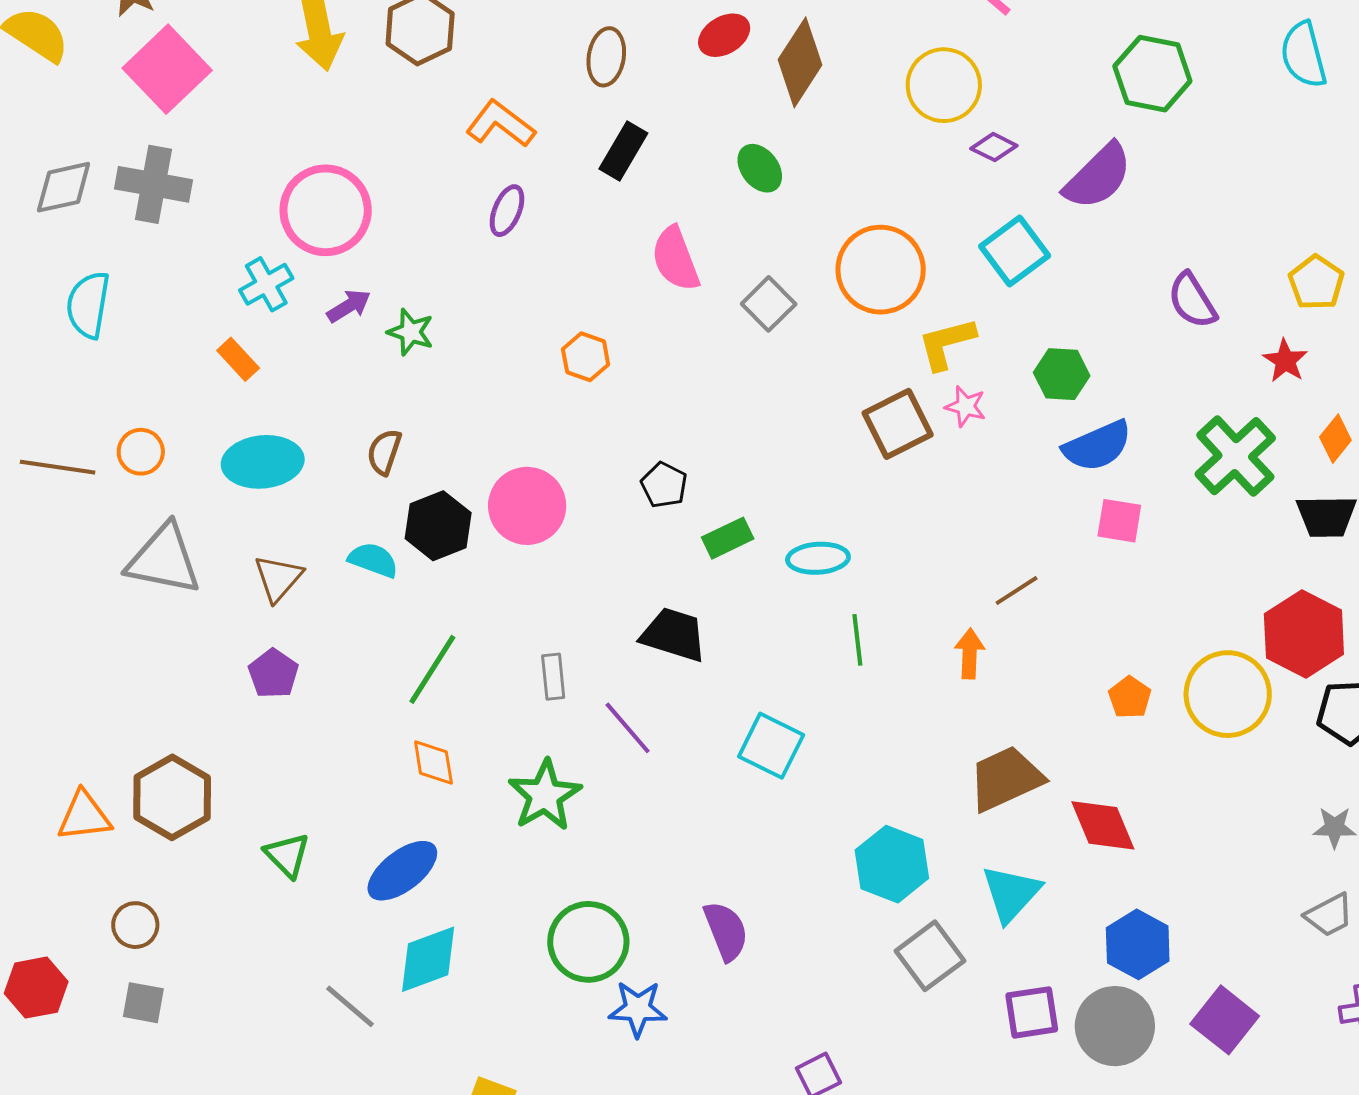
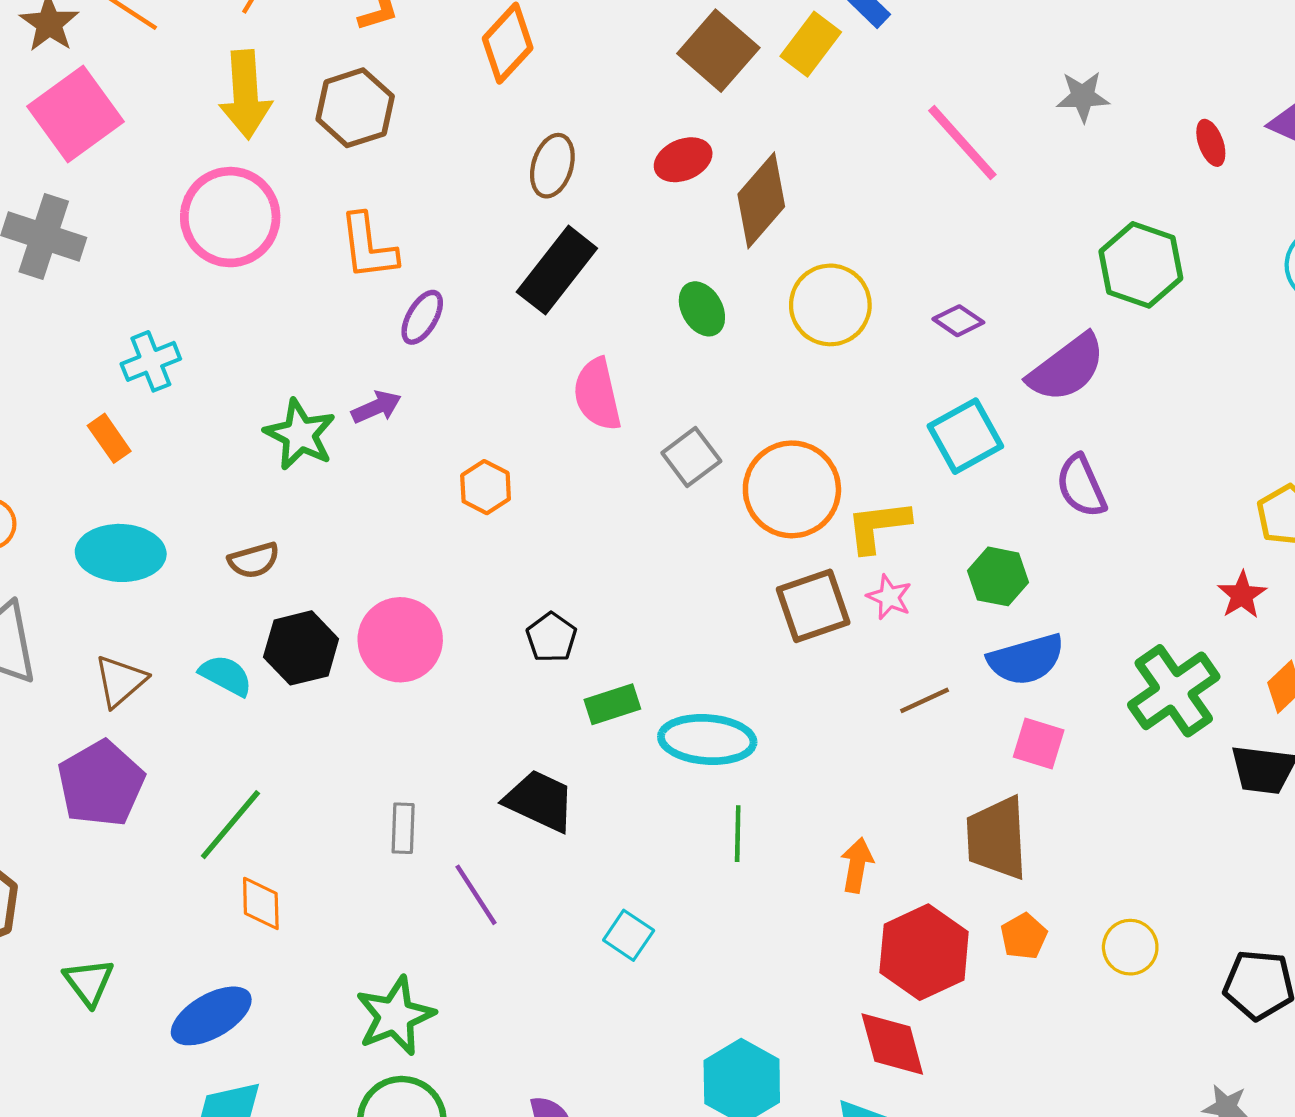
yellow circle: (944, 85) -> (830, 305), moved
orange L-shape: (500, 124) -> (368, 247), moved, turned -142
black rectangle: (623, 151) -> (557, 270), size x1.4
pink circle: (326, 210) -> (230, 217), moved
orange circle: (881, 270) -> (792, 489), moved
purple semicircle: (1192, 301) -> (1081, 486), moved
purple arrow: (349, 306) -> (376, 407), moved
green star: (411, 332) -> (300, 434), size x1.4
brown semicircle: (384, 452) -> (254, 560), turned -132
cyan ellipse: (818, 558) -> (707, 739), size x1.4
brown line: (1017, 590) -> (925, 700), moved
red hexagon: (1304, 634) -> (924, 952), moved
green line: (432, 669) -> (230, 825), moved
purple pentagon: (273, 674) -> (101, 784), size x1.6
yellow circle: (1228, 694) -> (1130, 947), size x0.6
cyan square: (771, 746) -> (629, 935), size x0.7
brown trapezoid: (1006, 779) -> (997, 838), moved, turned -76
green star: (545, 795) -> (395, 1016), moved
red diamond: (1103, 825) -> (892, 1044), moved

